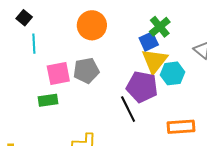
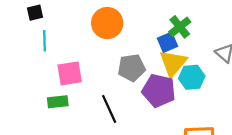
black square: (24, 18) -> (35, 13), turned 35
gray pentagon: (86, 71) -> (131, 68), moved
black line: (128, 109) -> (109, 109), moved

